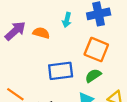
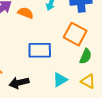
green semicircle: (93, 76) -> (86, 56), moved, turned 140

